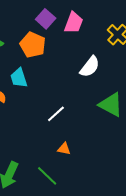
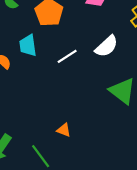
white line: (56, 114) -> (67, 56), moved

